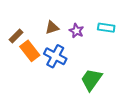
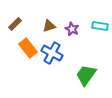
brown rectangle: (16, 36) -> (15, 24), moved

